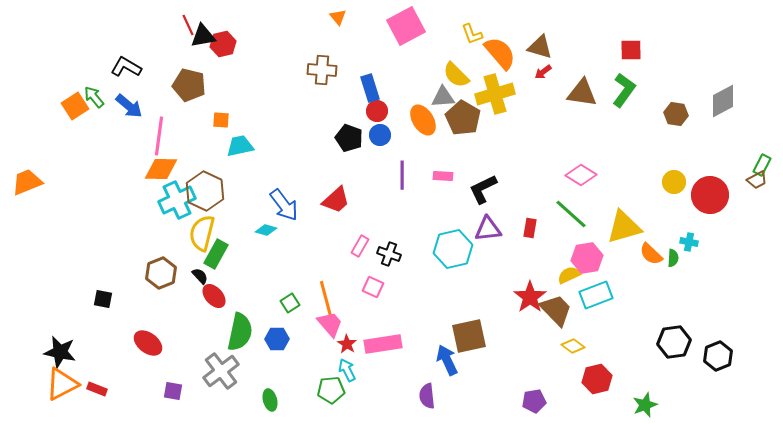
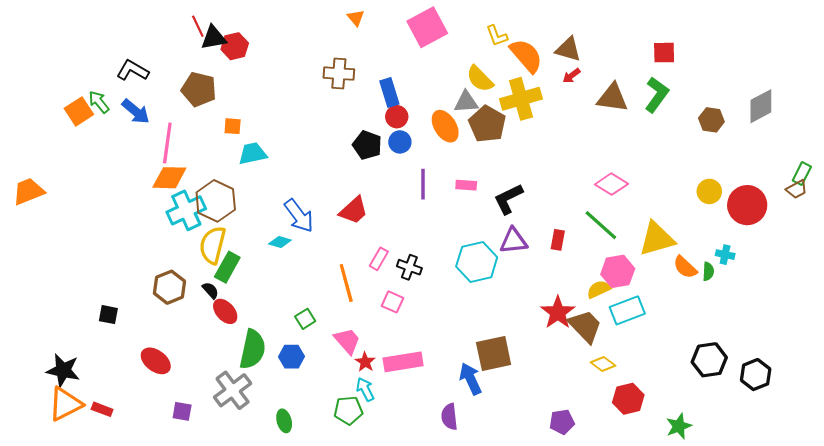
orange line: (326, 299) -> (346, 283), moved

